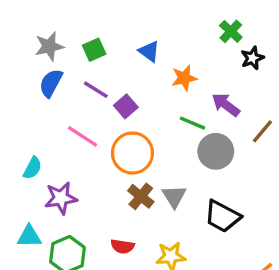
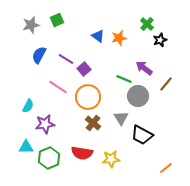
gray star: (49, 46) -> (31, 25), moved
green square: (94, 50) -> (57, 20), moved
orange star: (184, 78) -> (119, 38), moved
gray triangle: (174, 196) -> (121, 118), moved
red semicircle: (122, 246) -> (82, 153), size x1.5

